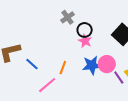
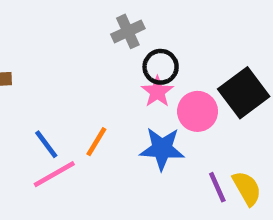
blue line: (32, 64) -> (46, 144), moved
pink circle: (107, 64) -> (198, 111), moved

